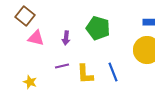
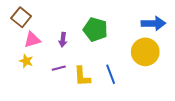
pink triangle: (36, 38) -> (32, 40), turned -30
yellow star: (30, 82) -> (26, 61), moved

